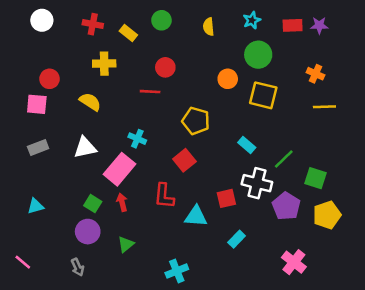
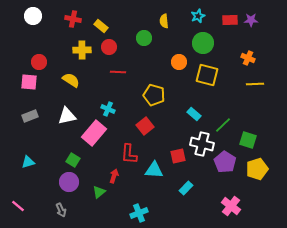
green circle: (162, 20) -> (144, 38), moved
red circle: (165, 67) -> (109, 47), moved
red arrow: (122, 202) -> (114, 176), moved, turned 32

